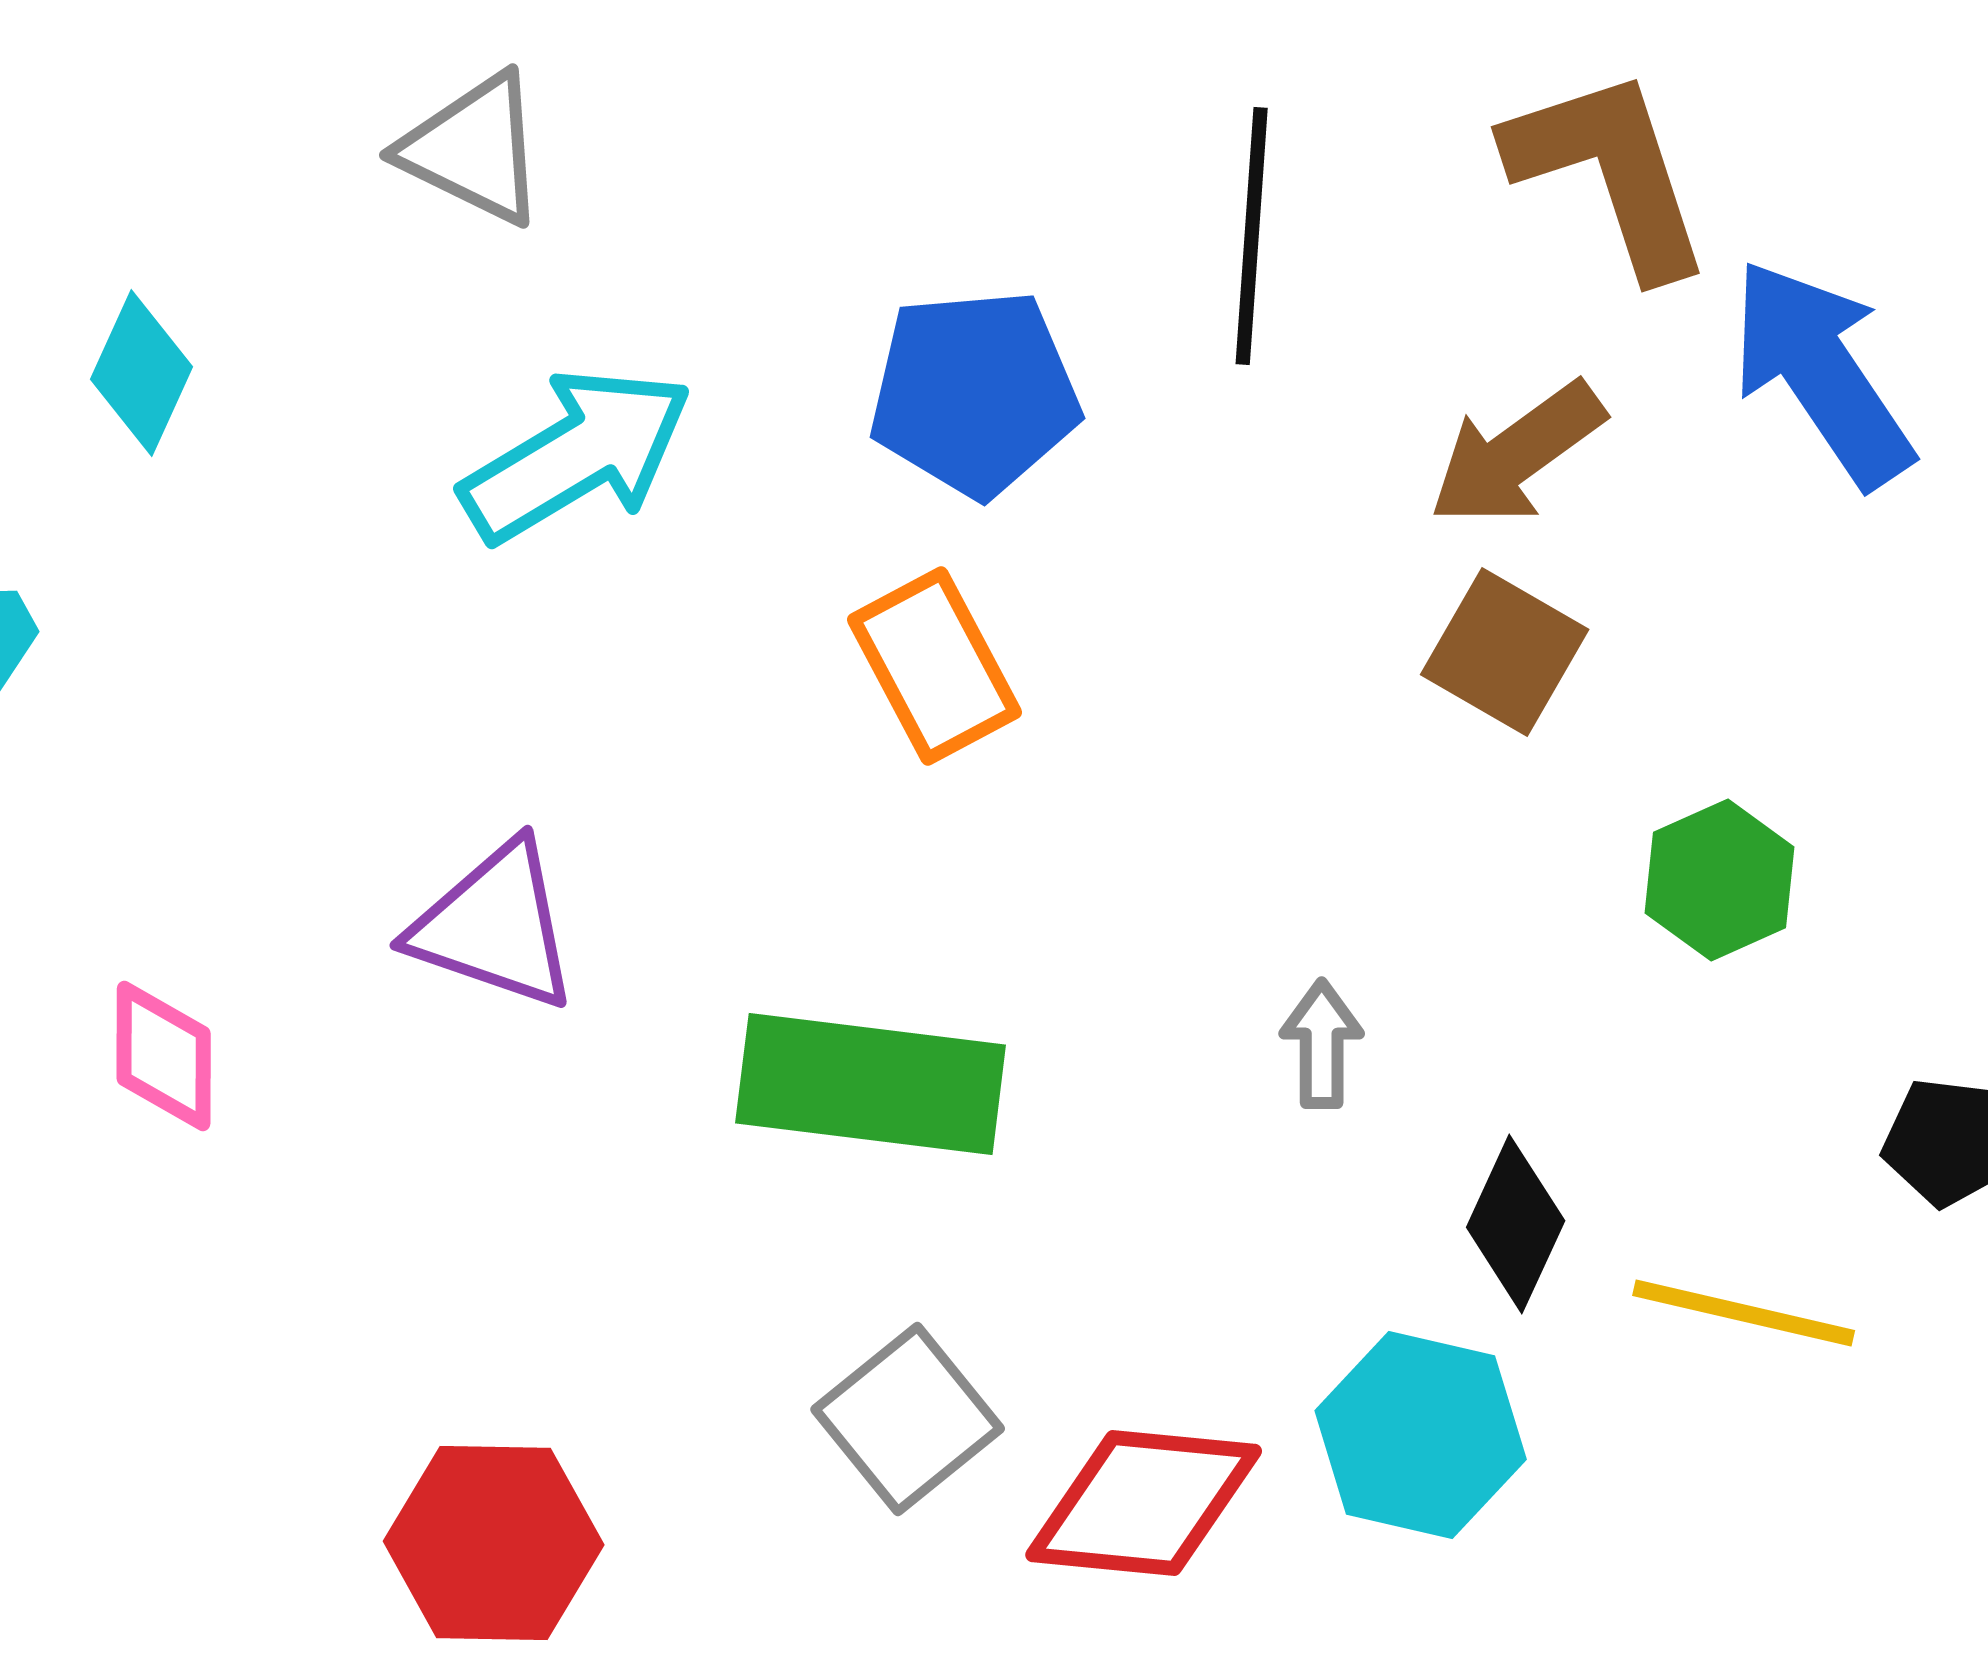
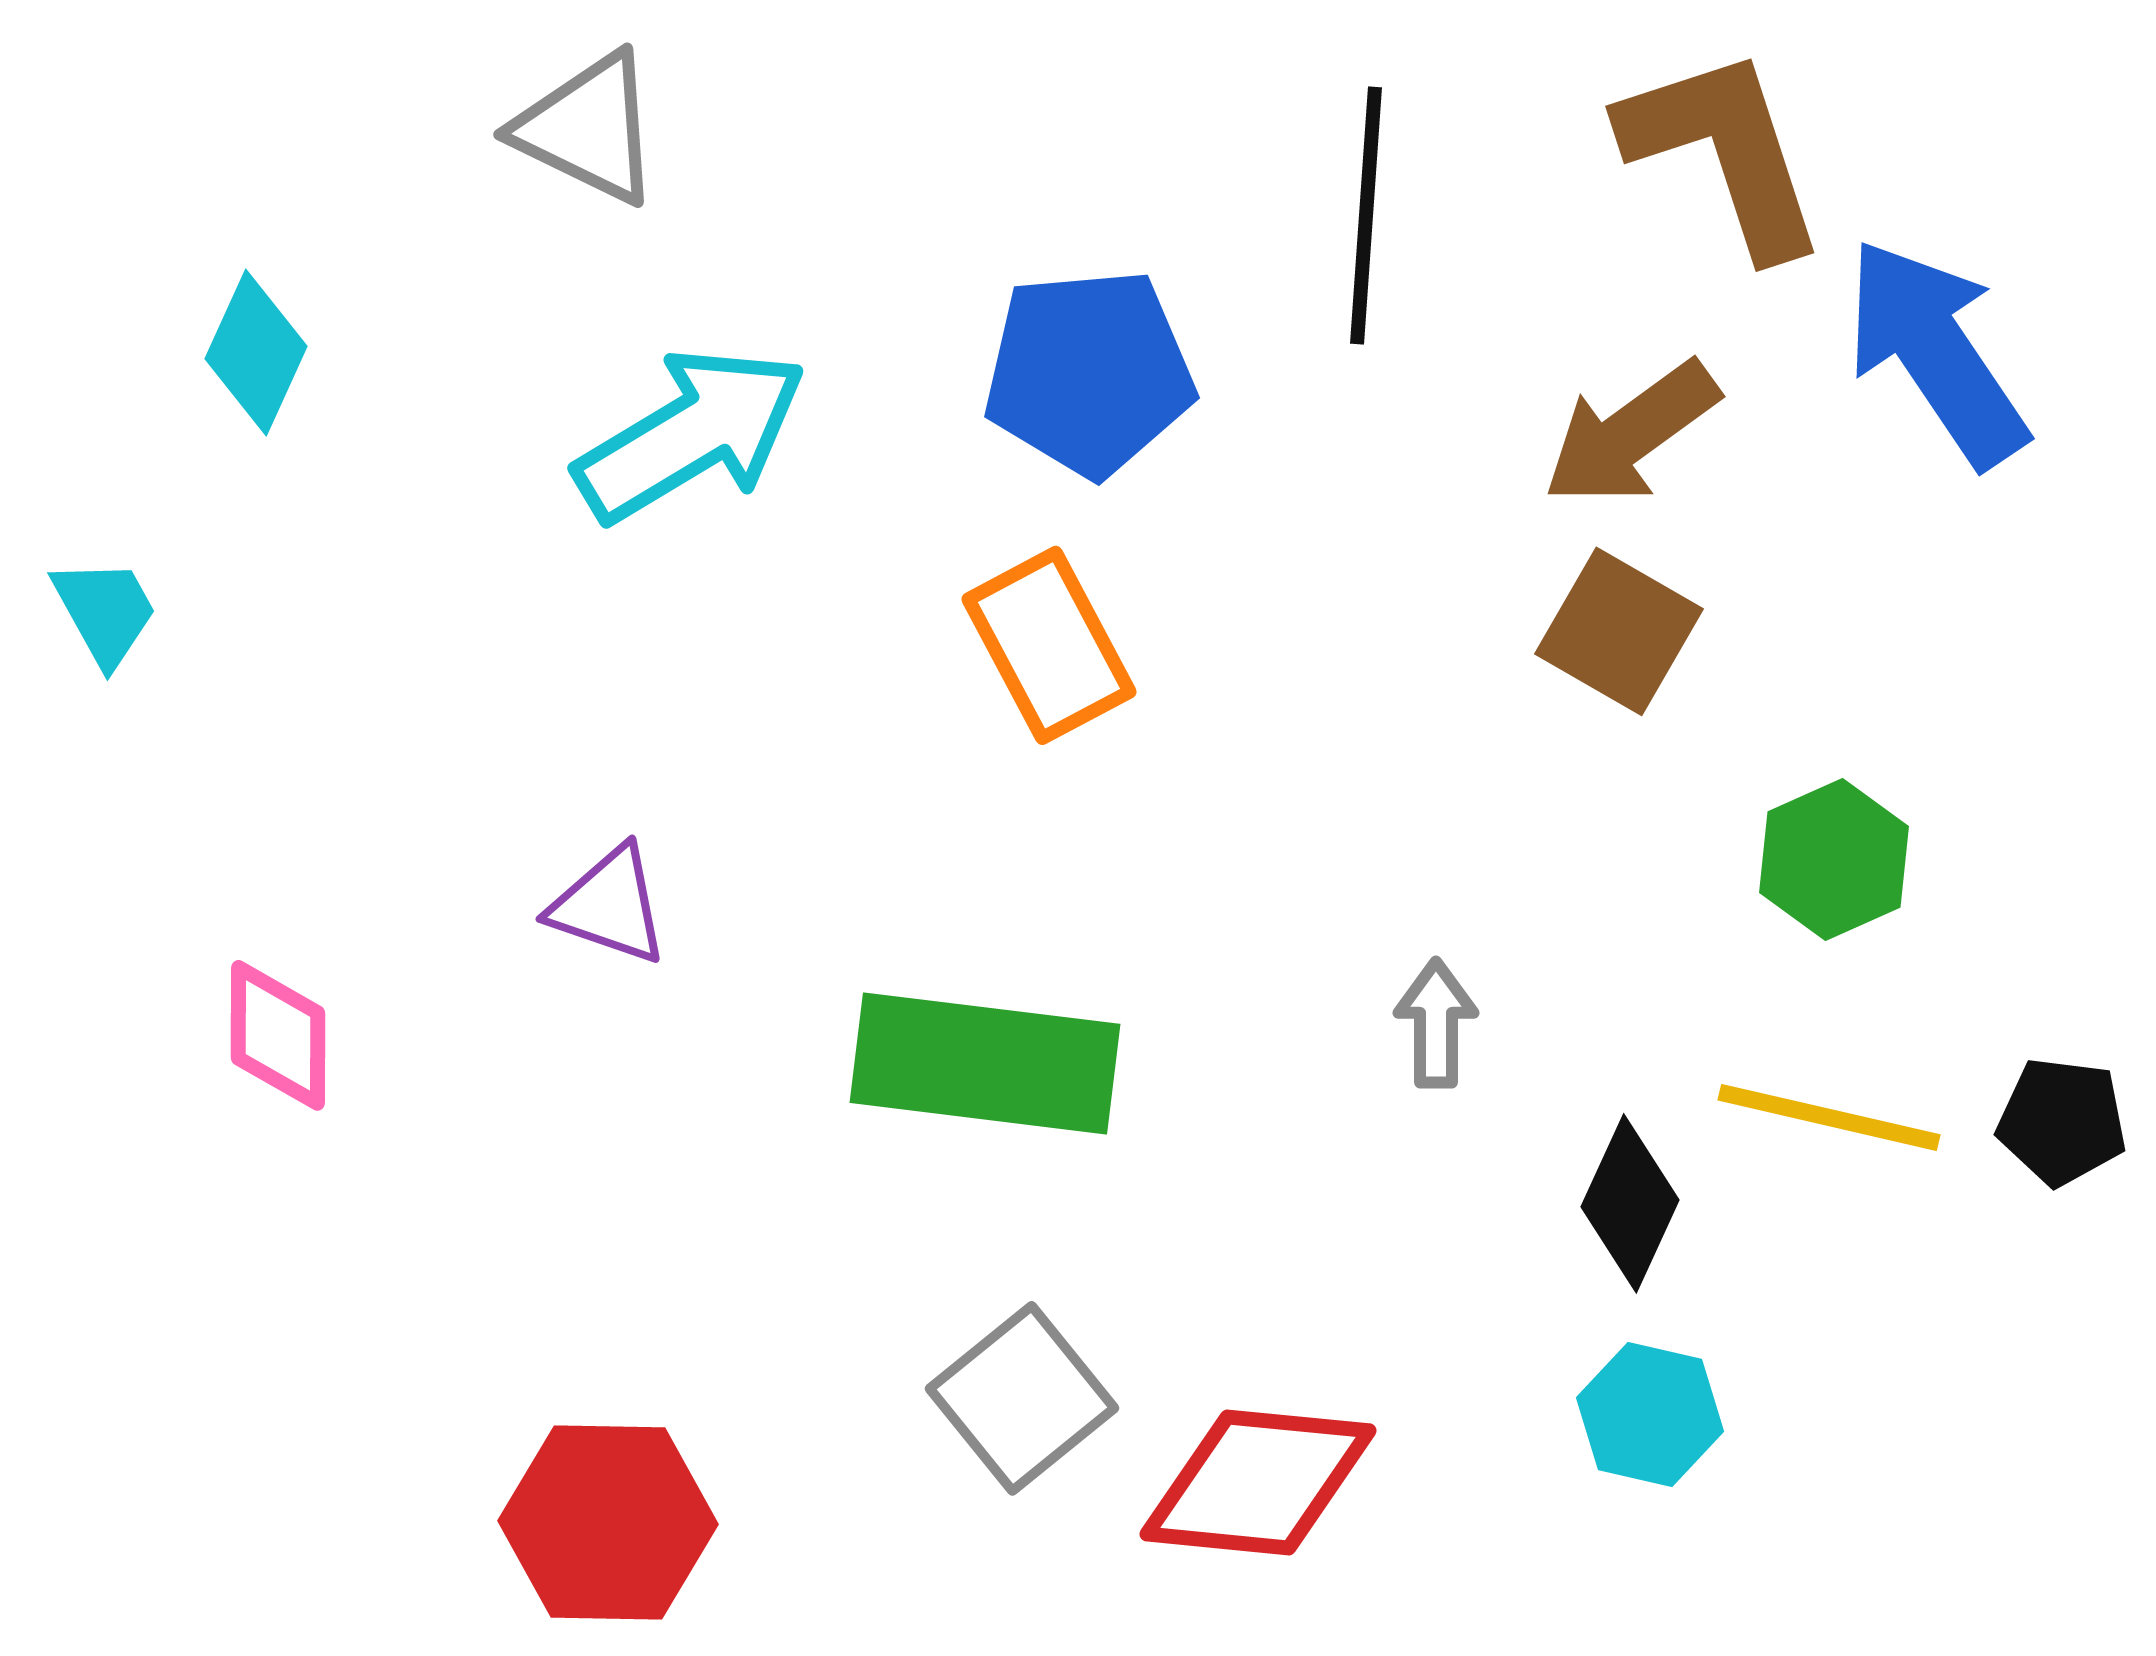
purple triangle: (495, 926) -> (609, 905), size x0.7
yellow line: (1744, 1313) -> (1829, 1117), moved
cyan hexagon: (1421, 1435) -> (1650, 1414), moved, size x0.7

